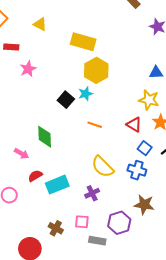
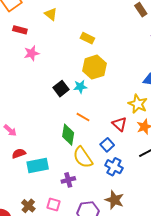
yellow rectangle: (83, 42) -> (87, 38), size x0.6
green diamond: (45, 137) -> (68, 135), moved
blue square: (145, 148) -> (107, 145), moved

